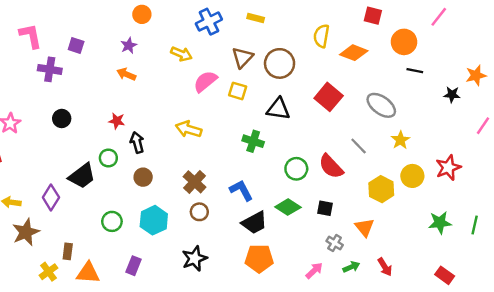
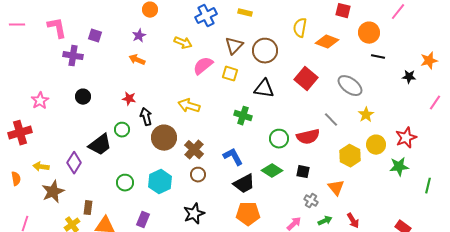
red semicircle: (331, 166) -> (308, 137), turned -60
brown circle: (143, 177) -> (164, 138), moved, size x1.6
green star: (440, 223) -> (399, 167), moved

